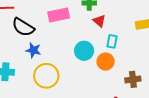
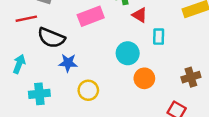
orange circle: (106, 62) -> (144, 78), moved
yellow circle: (46, 76) -> (88, 90), size x0.7

